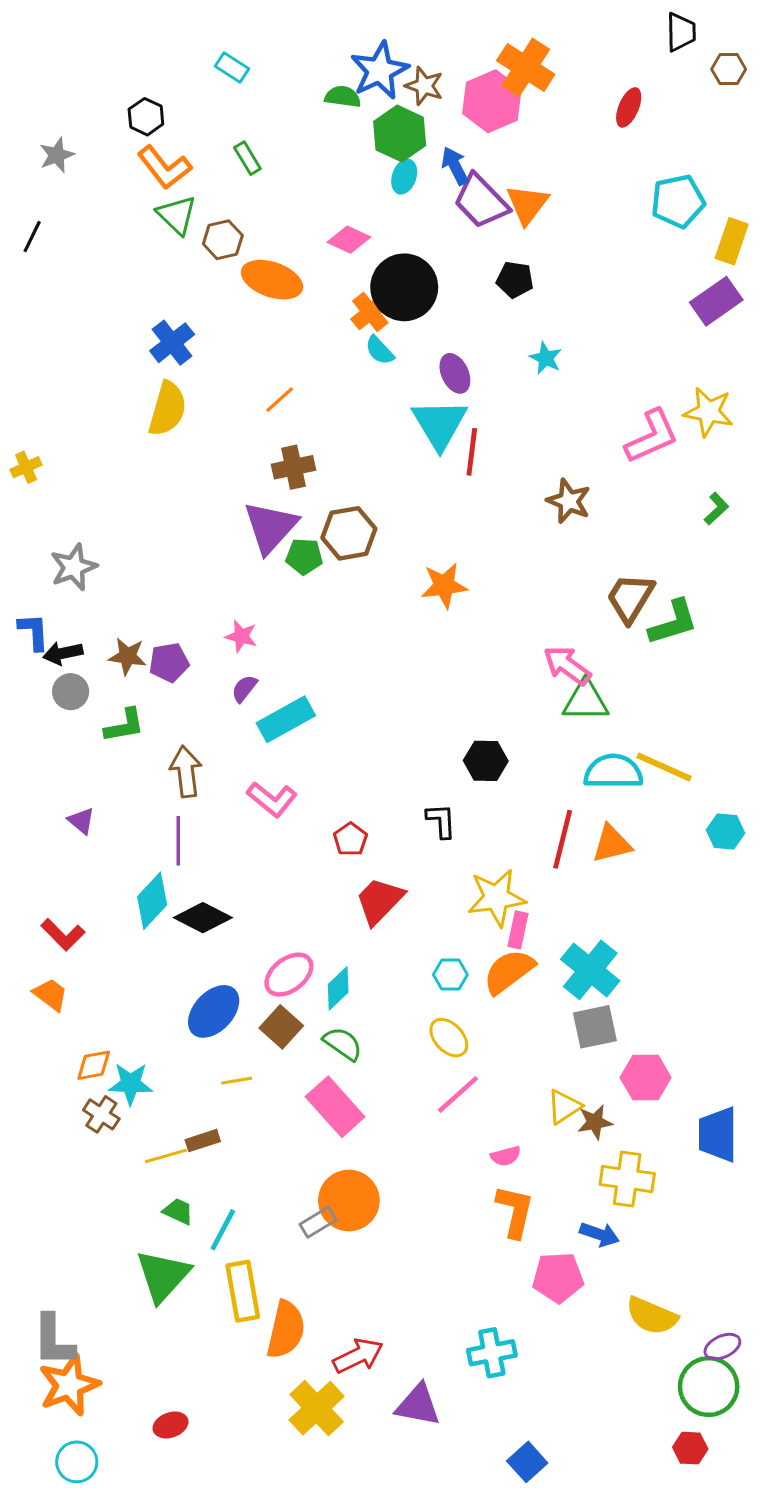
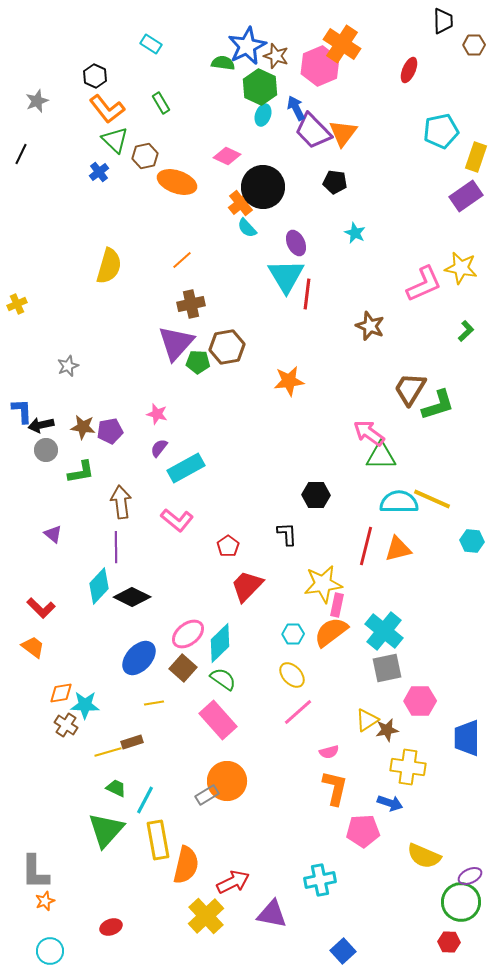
blue cross: (172, 343) -> (99, 172), moved, size x0.7
gray star: (74, 567) -> (68, 366), moved, size x0.7
cyan diamond: (338, 988) -> (220, 643), size x1.4
orange star: (69, 1385) -> (45, 901), size x0.5

